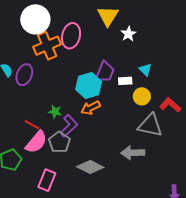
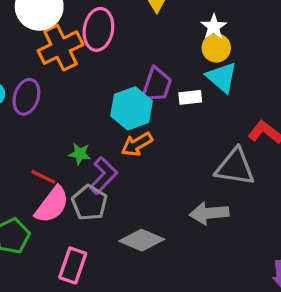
white star: (128, 34) -> (214, 27), moved
cyan triangle: (145, 70) -> (222, 77), size x1.5
yellow circle: (142, 96) -> (216, 48), moved

